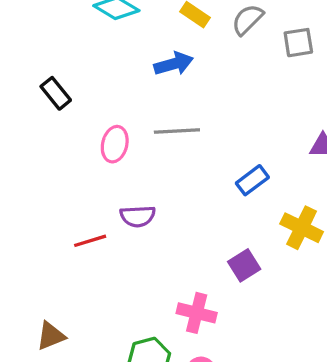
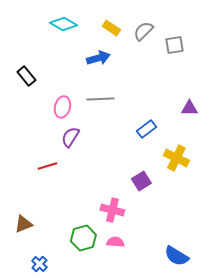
purple semicircle: (138, 216) -> (70, 137), moved, turned 125

